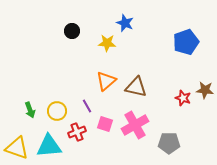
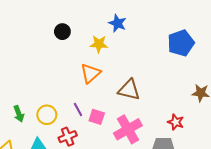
orange triangle: (106, 81) -> (90, 73), moved
red star: (183, 98) -> (176, 122), moved
pink square: (105, 124) -> (97, 117), moved

